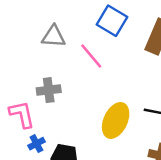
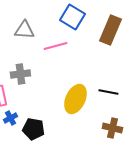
pink line: (91, 56) -> (55, 46), turned -65

